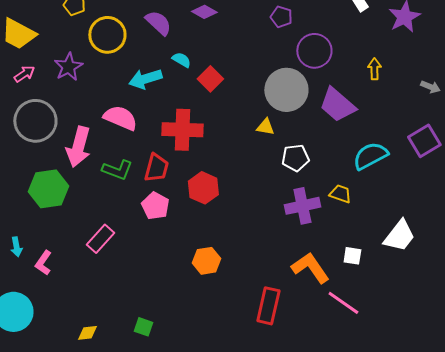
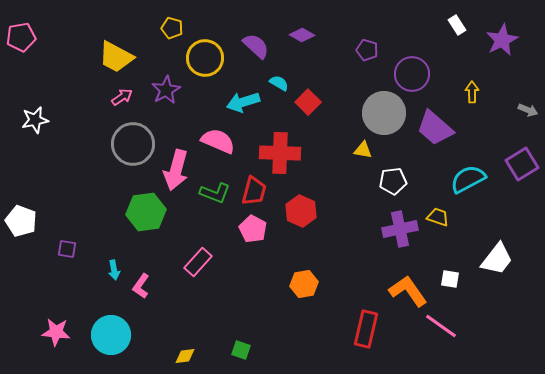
purple pentagon: (281, 17) -> (367, 50), moved

